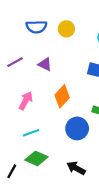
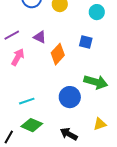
orange diamond: (62, 96) -> (58, 54), moved
pink arrow: (26, 101) -> (18, 57), moved

